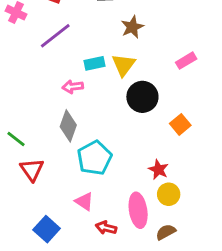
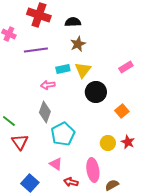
brown star: (132, 27) -> (78, 44), moved
purple line: (55, 36) -> (36, 50), turned 30
red star: (158, 170) -> (128, 142), moved
yellow circle: (169, 194) -> (108, 143), moved

